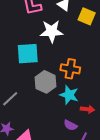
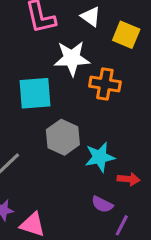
orange cross: (70, 69) -> (105, 84), moved
cyan star: (69, 95) -> (100, 157), turned -30

